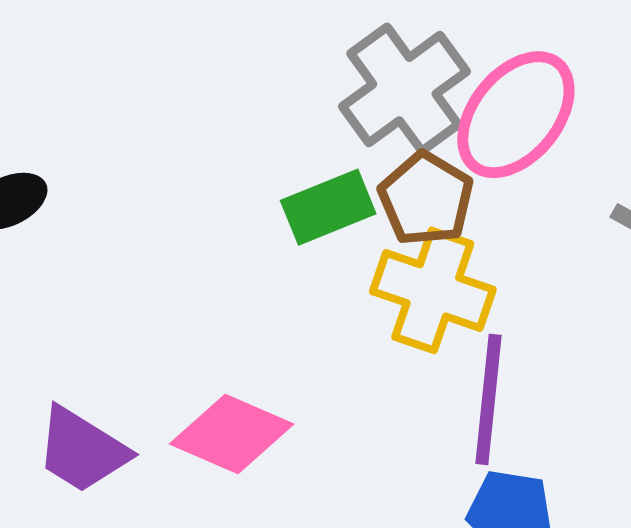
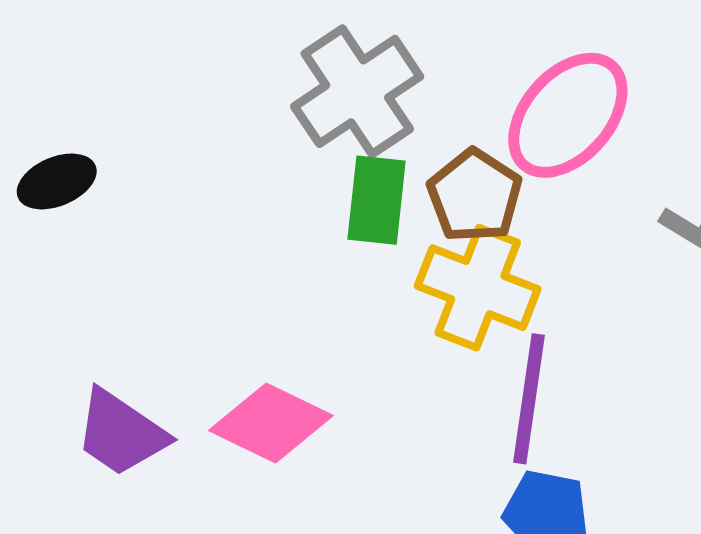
gray cross: (404, 89) -> (357, 91), moved
green rectangle: (328, 207) -> (377, 200), turned -64

